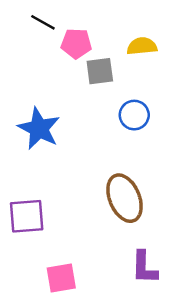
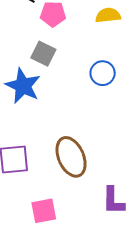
gray square: (100, 71) -> (43, 54), moved, turned 35
brown ellipse: (125, 198) -> (71, 157), moved

